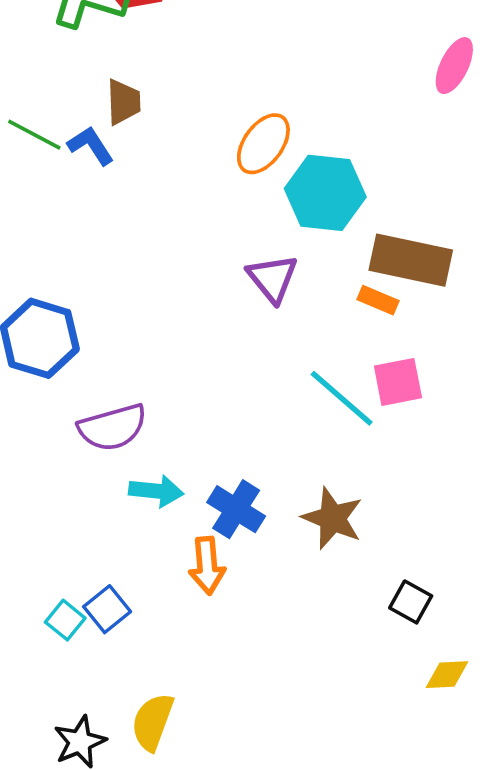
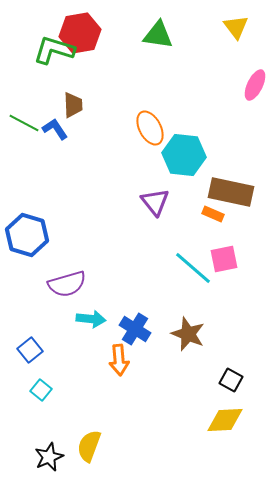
orange ellipse: (263, 144) -> (150, 128), turned -64
blue square: (107, 609) -> (30, 350), moved
yellow diamond: (447, 675) -> (225, 420), moved, size x1.5

